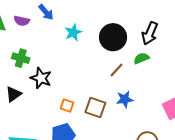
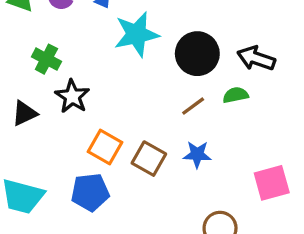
cyan star: (73, 32) -> (136, 34), size x1.6
black arrow: (150, 33) -> (256, 58), turned 75
orange square: (67, 105) -> (105, 147), size x1.5

